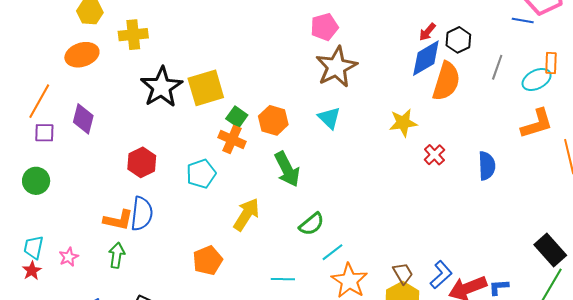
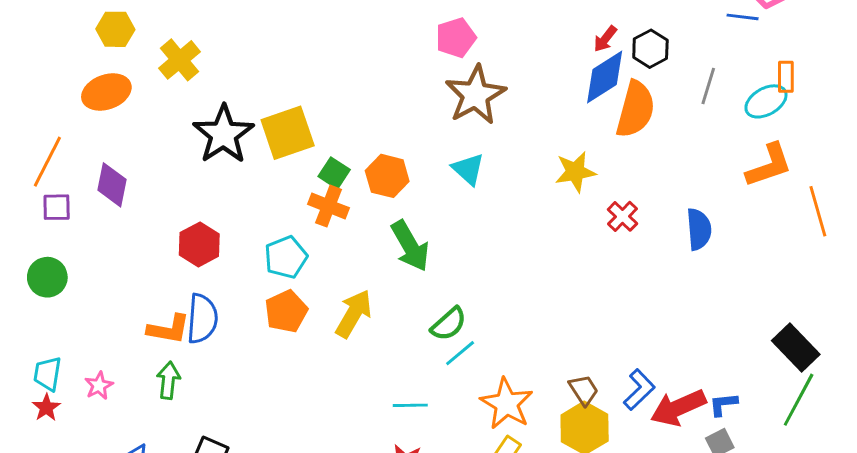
yellow cross: (133, 35) -> (180, 60), turned -32
cyan line: (332, 252) -> (460, 353), moved
orange pentagon: (208, 260) -> (286, 311), moved

